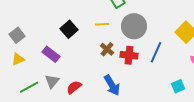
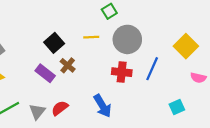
brown cross: (107, 49) -> (68, 65), moved
purple rectangle: (51, 54) -> (45, 73), moved
gray triangle: (52, 81) -> (37, 112), moved

